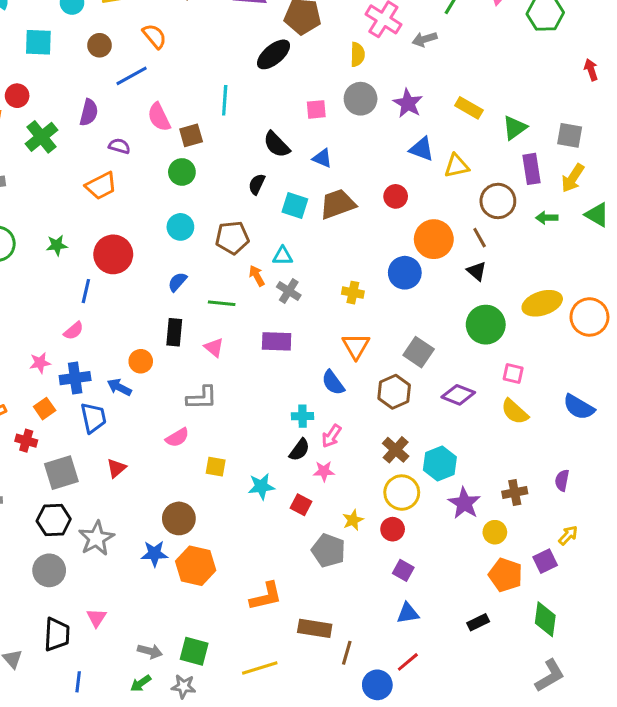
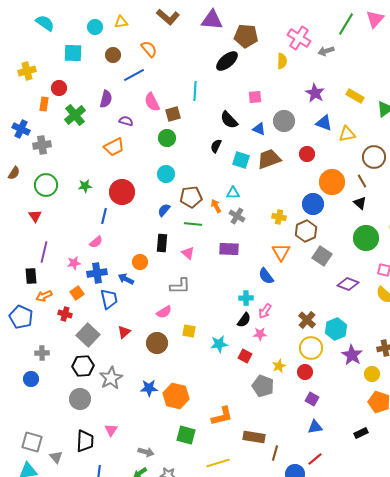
gray circle: (361, 99) -> (284, 121), moved
brown pentagon: (232, 238) -> (191, 197), moved
brown hexagon: (394, 392) -> (306, 231), moved
gray square: (61, 473) -> (88, 335), turned -30
brown circle: (179, 518) -> (157, 343), moved
green square: (194, 651) -> (186, 435), moved

